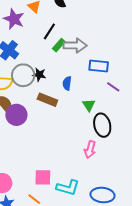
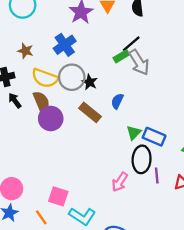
black line: (49, 31) -> (131, 44), moved
gray arrow: (75, 45) -> (139, 62), turned 40
blue rectangle: (99, 66) -> (154, 137), moved
purple line: (113, 87) -> (157, 176), moved, turned 32

